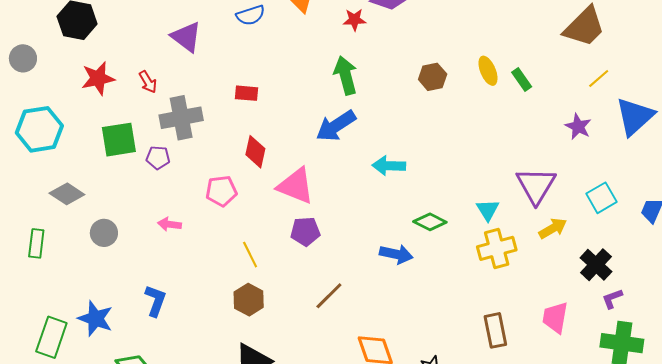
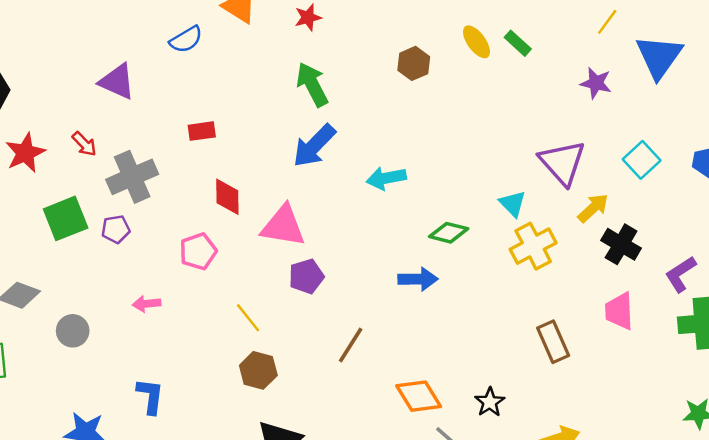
black cross: (596, 265) -> (621, 244), moved
purple L-shape: (612, 299) -> (681, 274), size x1.4

